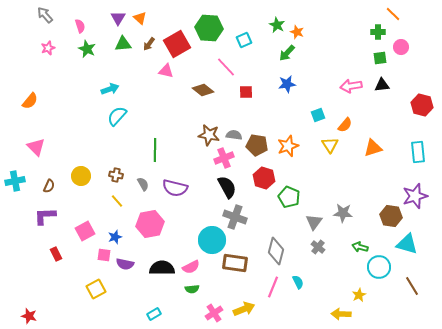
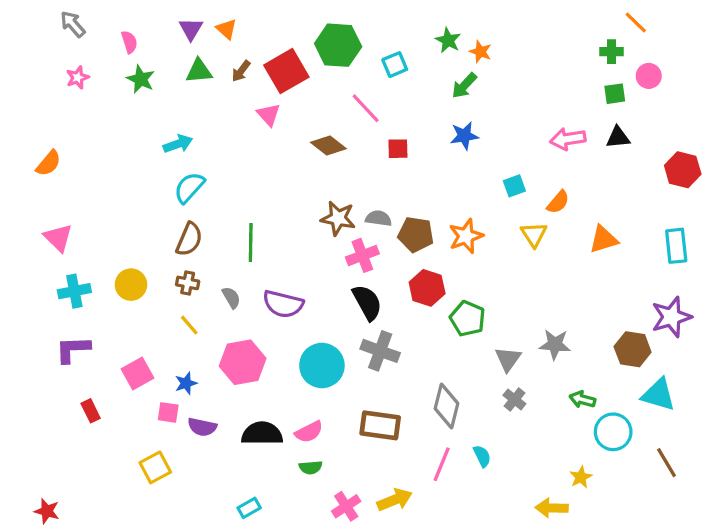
pink triangle: (166, 71) -> (269, 115), turned 35
cyan cross: (15, 181) -> (74, 291), moved
brown semicircle: (49, 186) -> (189, 239), moved, size x1.5
cyan circle: (212, 240) -> (322, 366), moved

